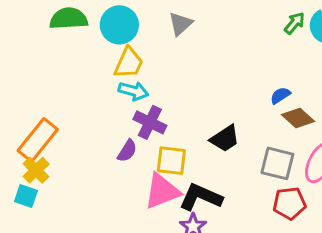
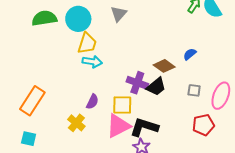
brown diamond: (298, 118) -> (164, 66), moved
purple cross: (150, 122) -> (137, 83), moved
gray square: (277, 163) -> (194, 90), moved, size x0.6
yellow cross: (36, 170) -> (76, 123), moved

